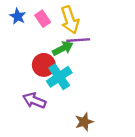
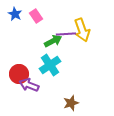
yellow arrow: (70, 20) -> (82, 30), moved
red circle: (44, 65) -> (19, 74), moved

